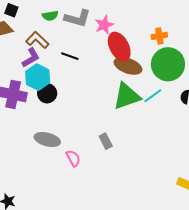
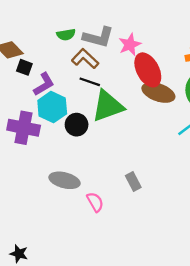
black square: (11, 10) -> (24, 67), moved
brown L-shape: (37, 40) -> (85, 59), moved
black circle: (47, 93) -> (77, 125), moved
green triangle: (127, 96) -> (108, 106), moved

